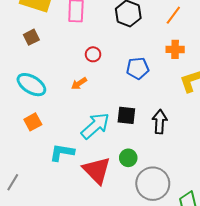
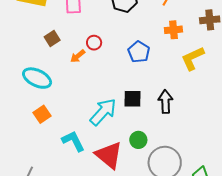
brown square: (31, 37) -> (52, 38), moved
blue pentagon: (138, 68) -> (139, 52), turned -30
orange arrow: (79, 83) -> (78, 56), moved
cyan L-shape: (62, 152) -> (73, 141), turned 60

